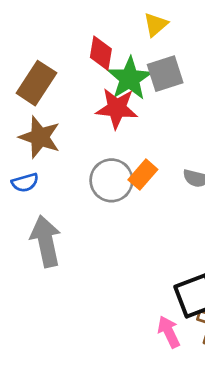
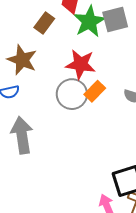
brown rectangle: (36, 83) -> (44, 23), moved, size x0.7
red star: (117, 108) -> (81, 64), moved

